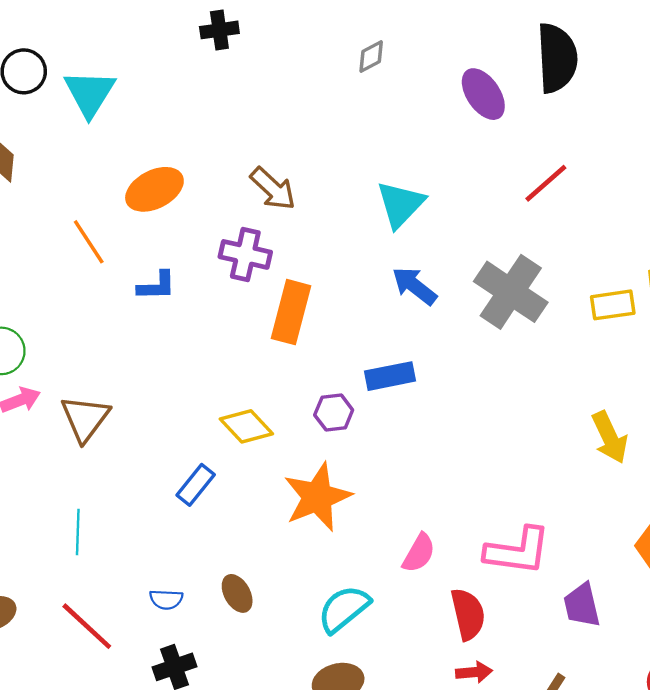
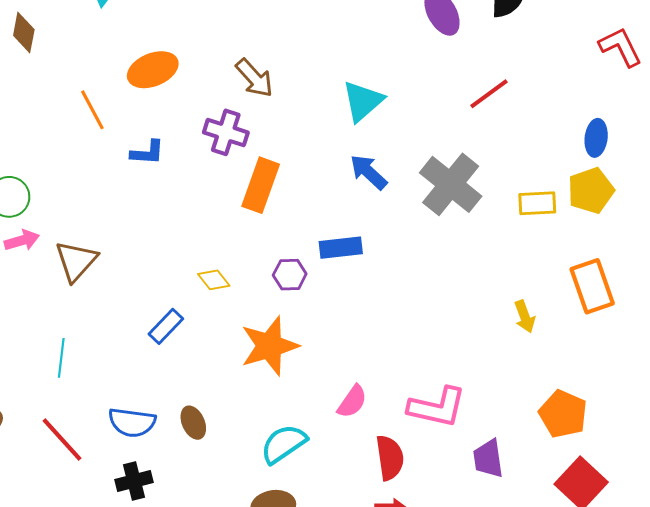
yellow diamond: (246, 426) -> (214, 280), size x0.7
yellow arrow: (610, 437) -> (525, 317), size x0.7
blue semicircle: (166, 599) -> (132, 422), size x1.6

